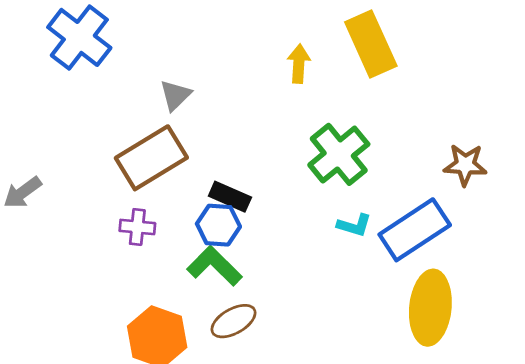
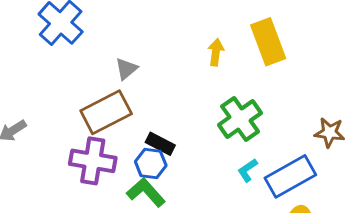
cyan L-shape: (354, 225) -> (248, 170), turned 125
purple cross: (137, 227) -> (93, 161), size x1.8

